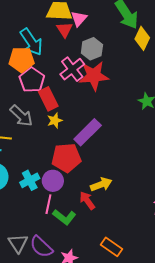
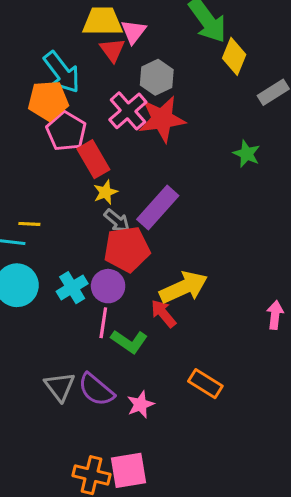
gray arrow: (21, 116) -> (117, 221), moved, size x0.7
yellow arrow: (101, 184) -> (184, 287), size x1.4

